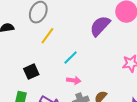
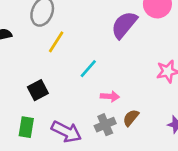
pink arrow: (74, 80) -> (110, 96), moved

